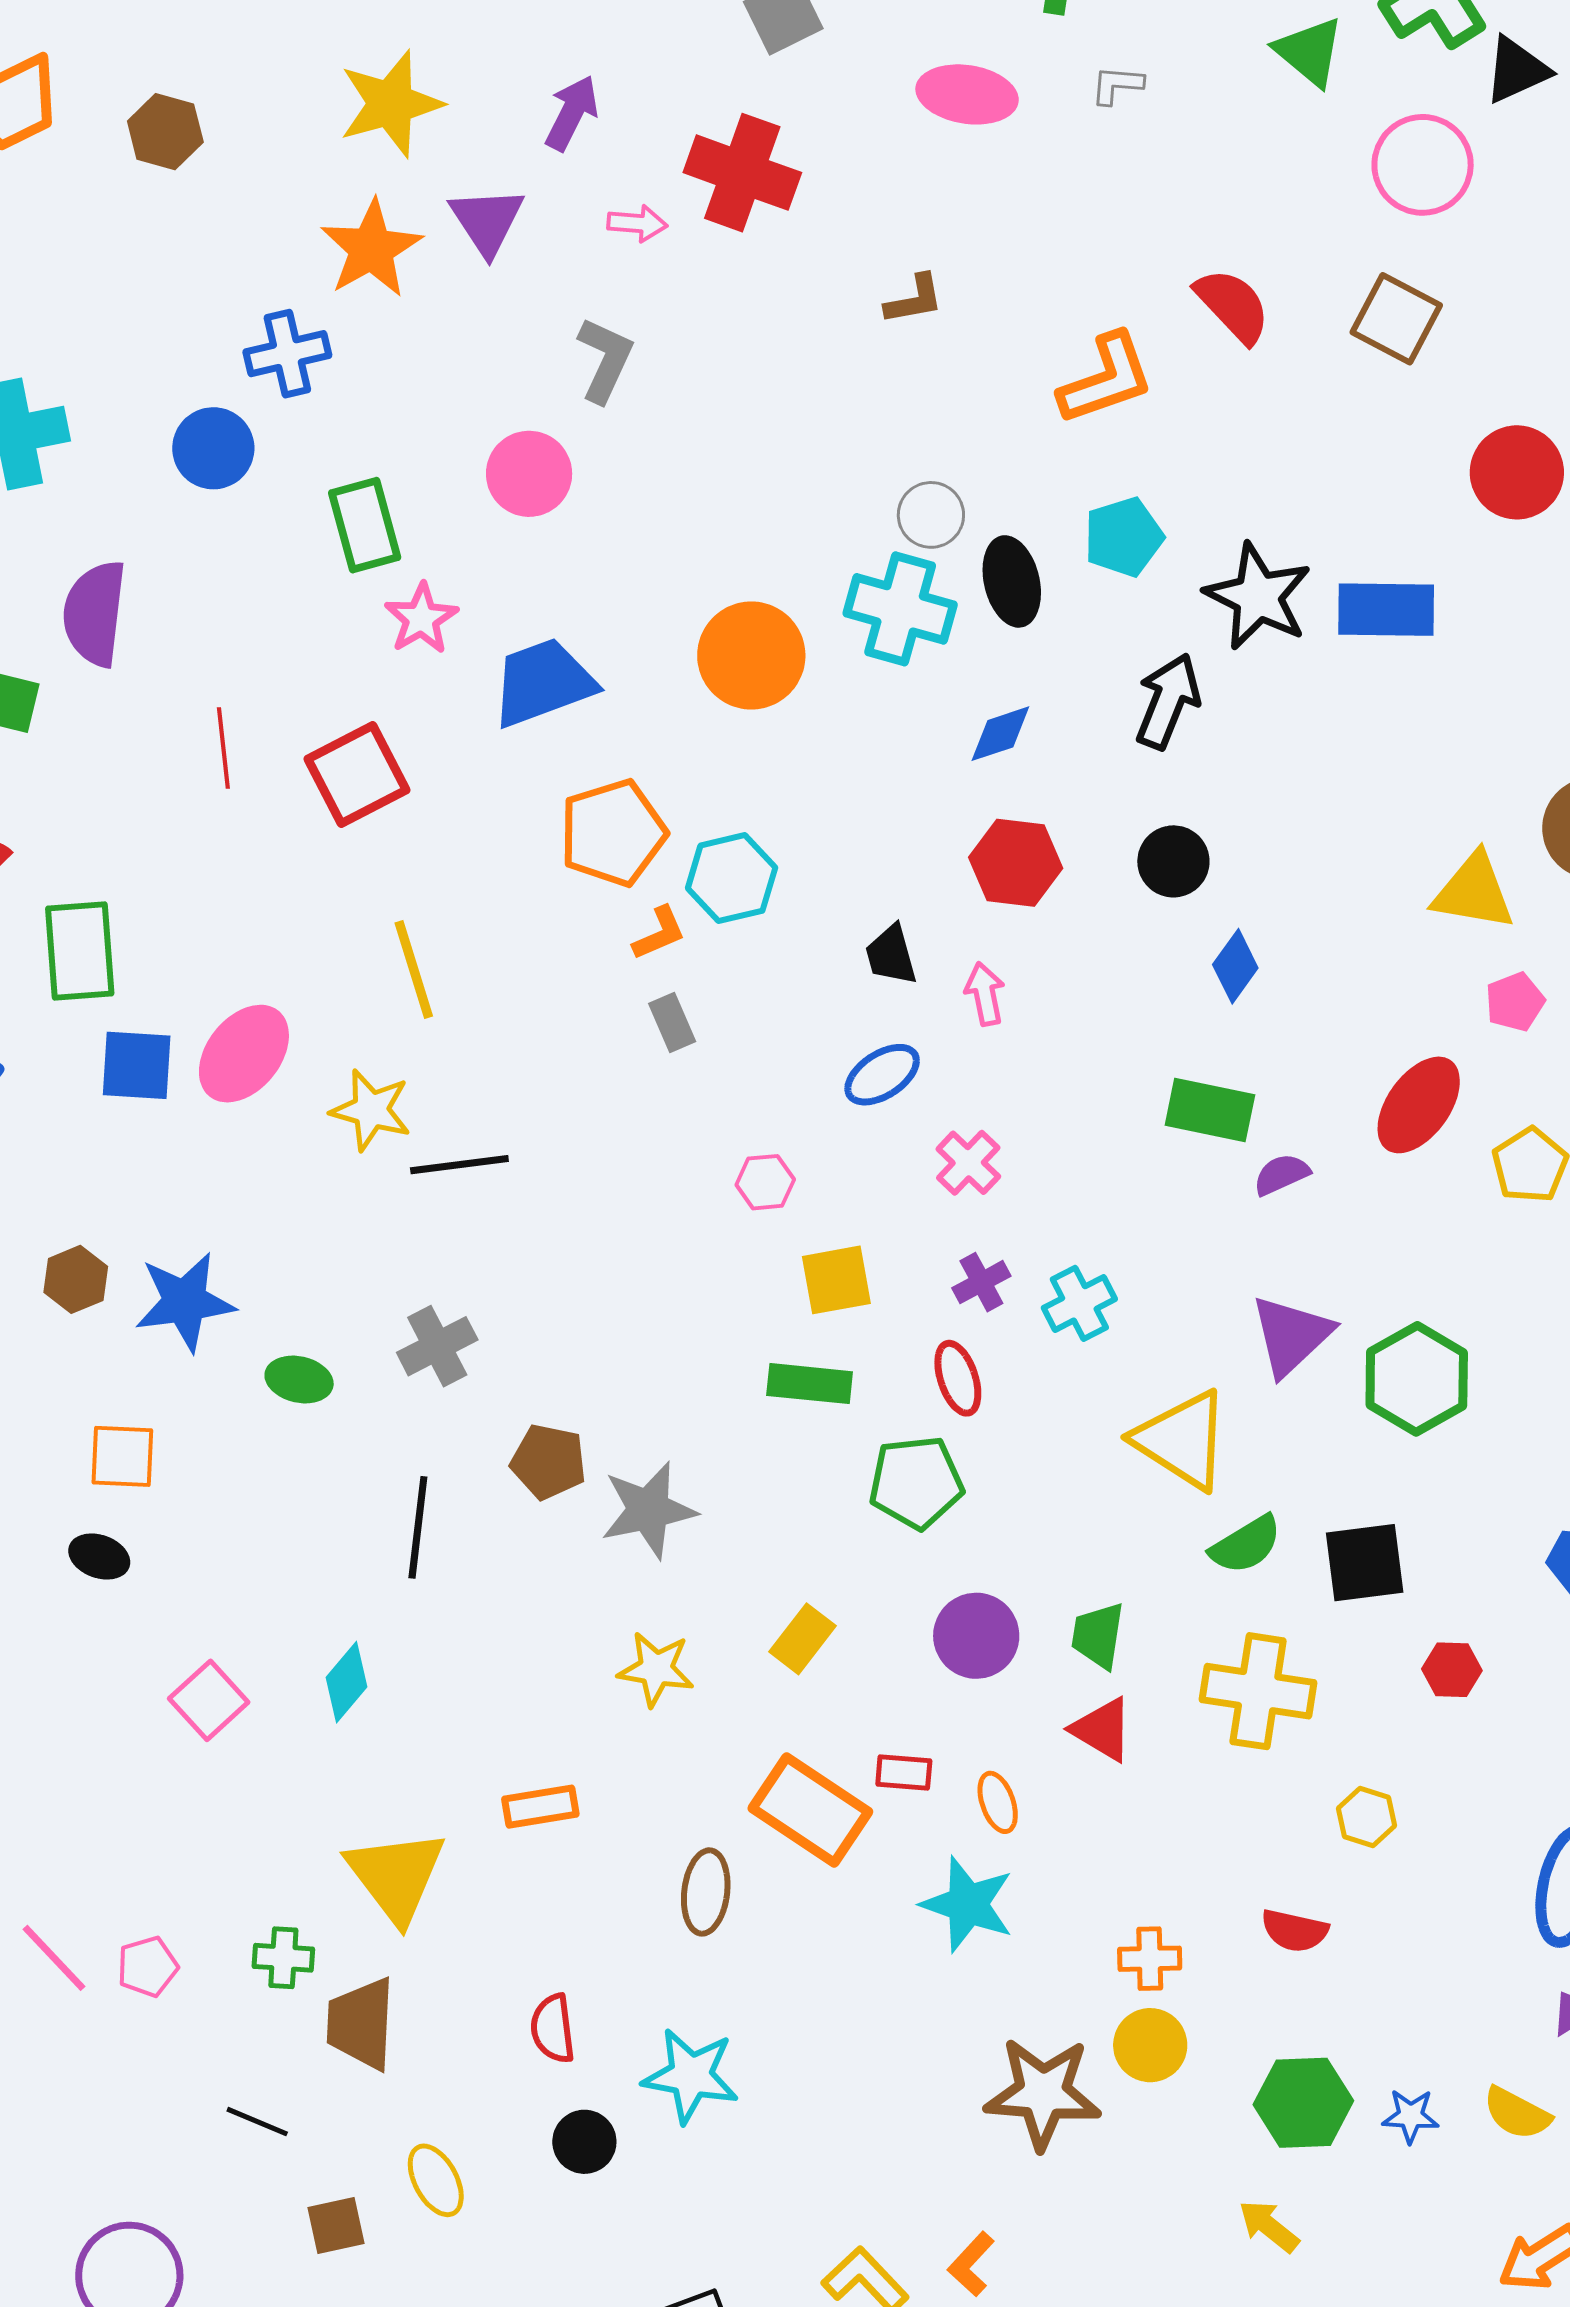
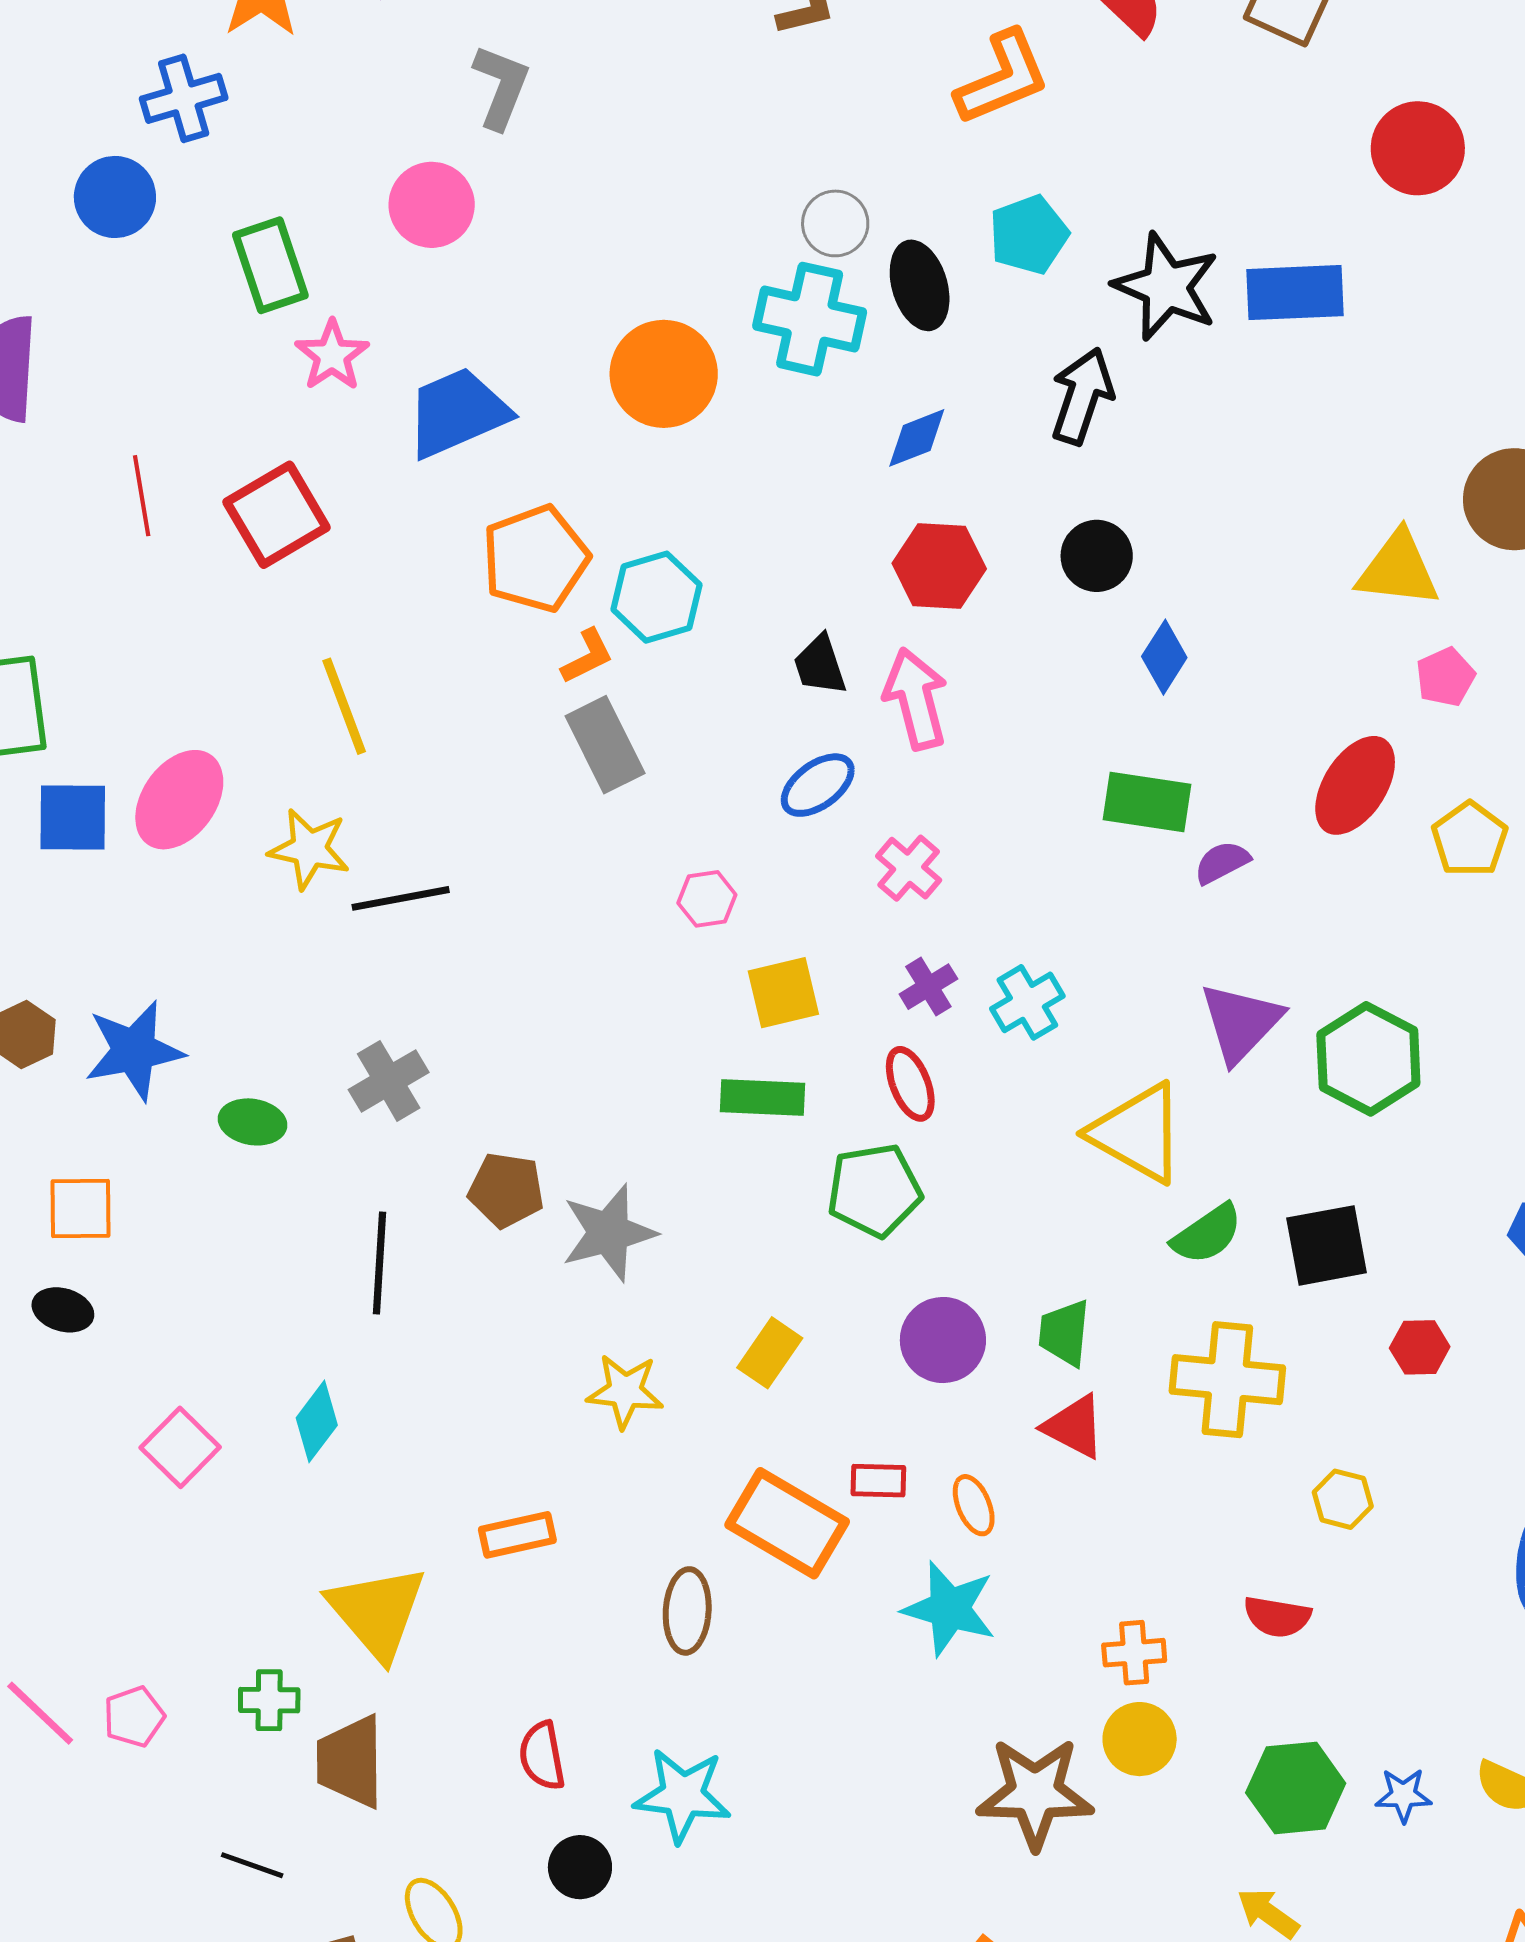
pink arrow: (985, 994) -> (916, 699), size x1.6
gray rectangle: (672, 1022) -> (605, 745), size x1.6

